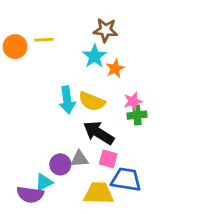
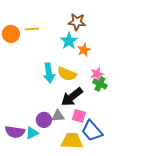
green cross: (137, 115) -> (100, 84), turned 32
black arrow: (99, 133) -> (72, 97), turned -70
blue trapezoid: (126, 179) -> (92, 131), turned -140
purple semicircle: (30, 195) -> (15, 132), moved

